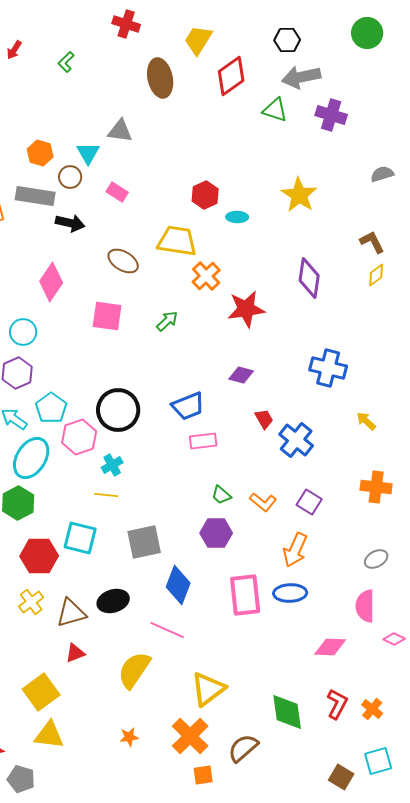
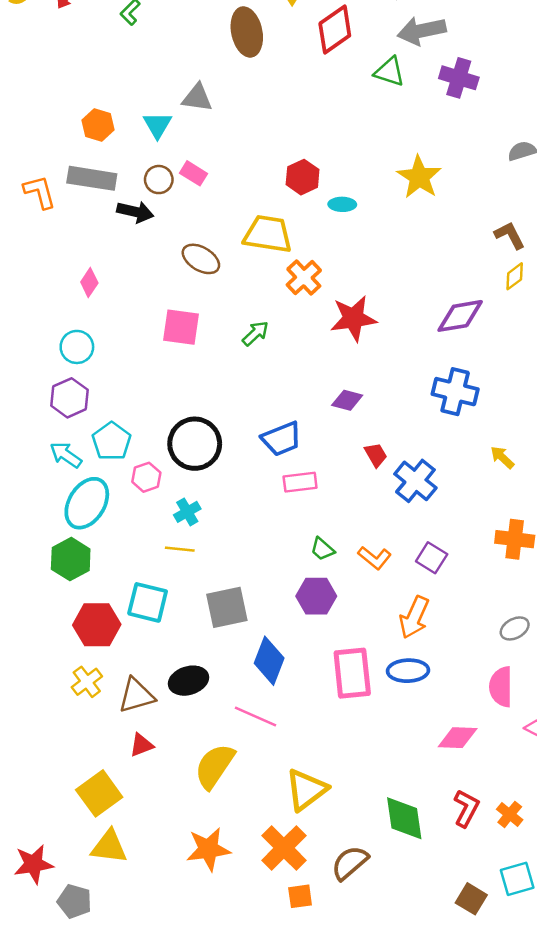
brown circle: (70, 177) -> (159, 180), moved
purple diamond: (309, 278) -> (460, 316), moved, turned 72
pink diamond: (51, 282) -> (89, 282), moved, size x0.6
pink hexagon: (79, 437) -> (146, 477), size x0.7
orange star: (129, 737) -> (208, 849), size x1.8

